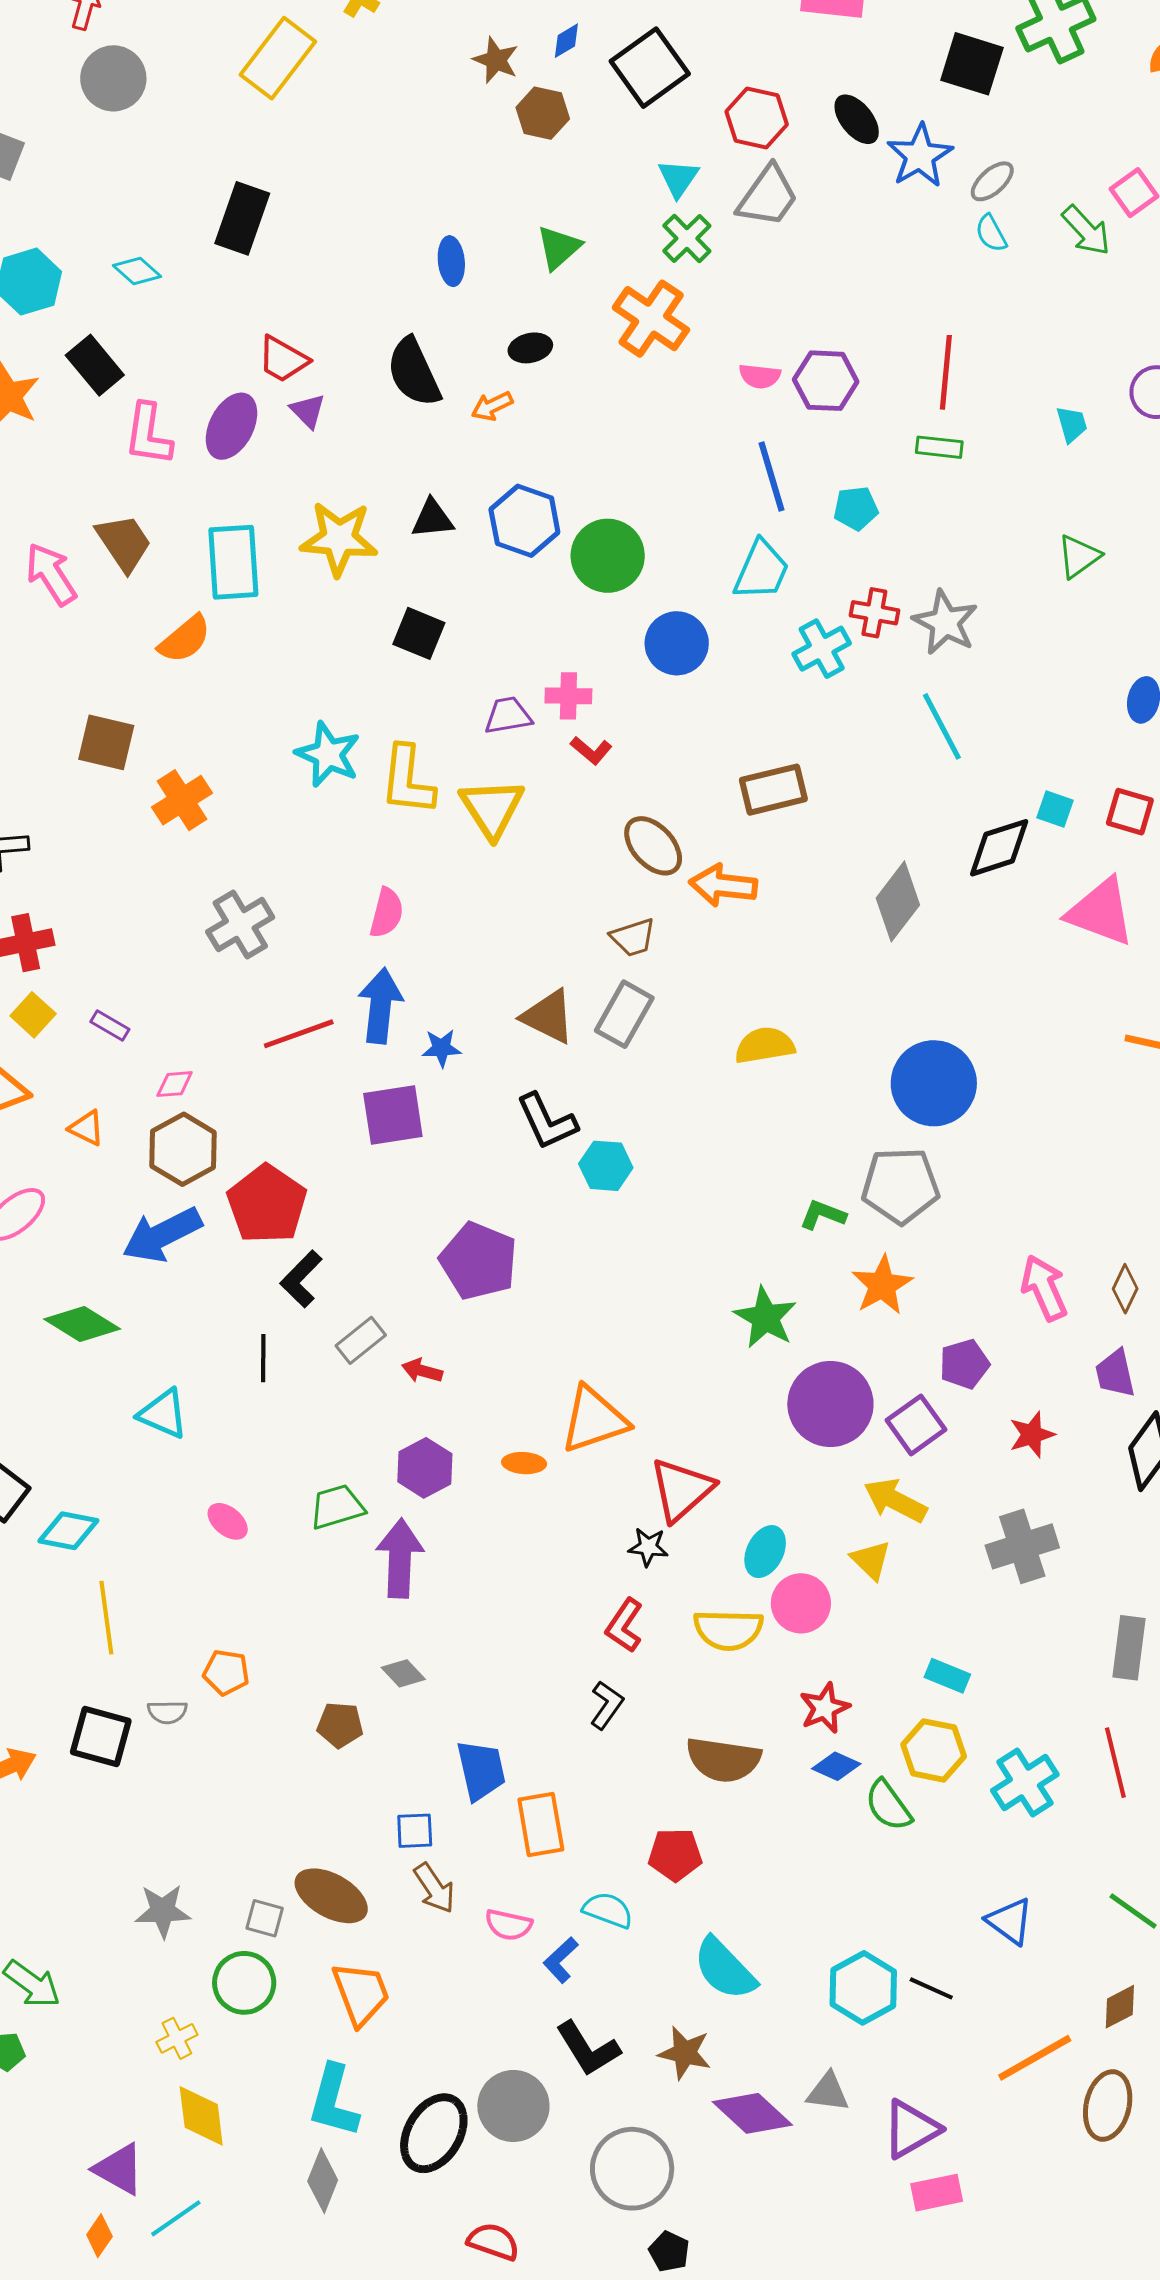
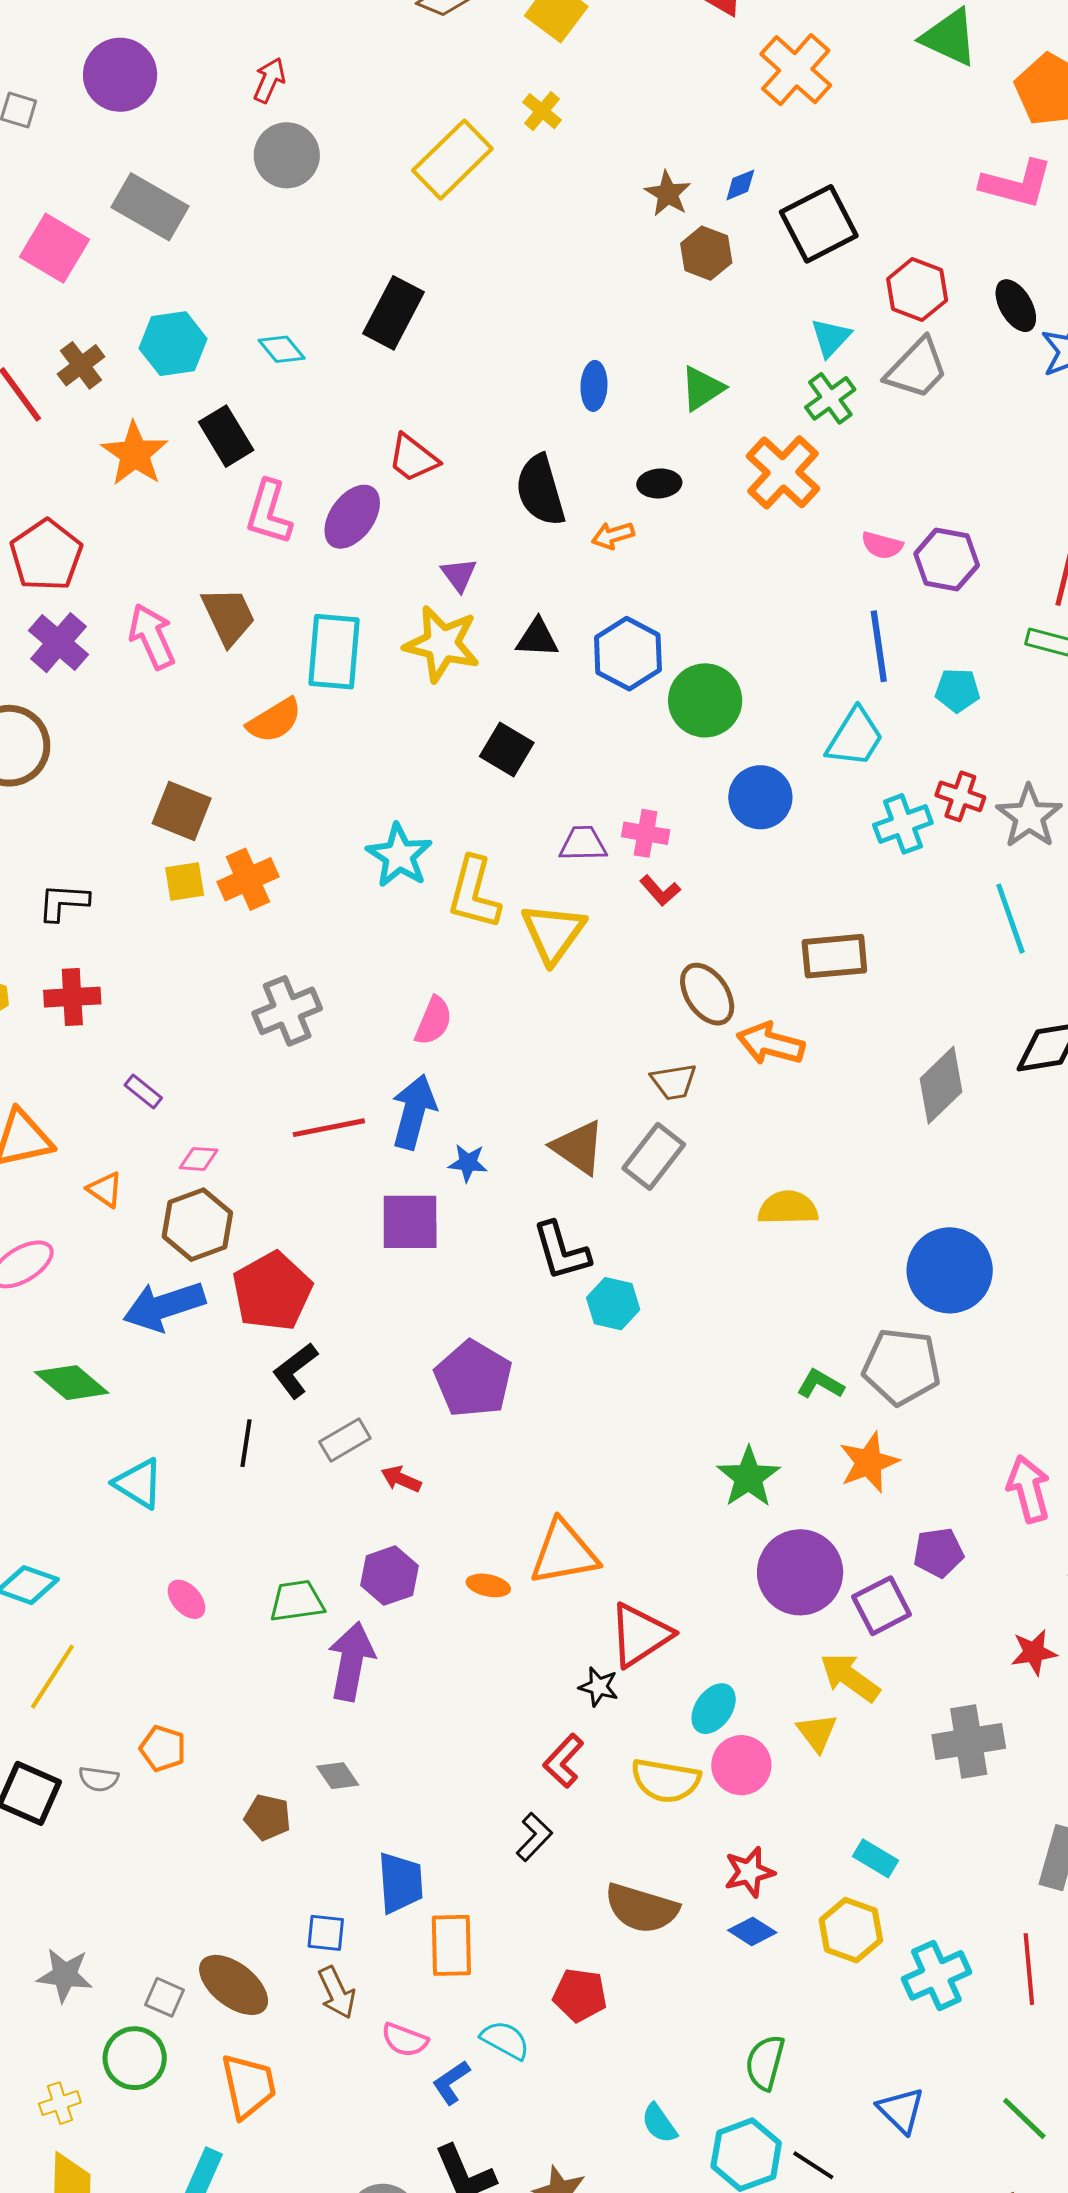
purple triangle: (308, 411) -> (459, 575), moved
yellow square: (33, 1015) -> (185, 882), moved, turned 30
red star: (1032, 1435) -> (1034, 1652), moved
yellow line: (106, 1618) -> (52, 1677), turned 32
green semicircle: (888, 1805) -> (765, 2063), moved, turned 42
cyan semicircle: (725, 1969) -> (659, 2123), moved, size x0.6

